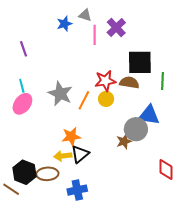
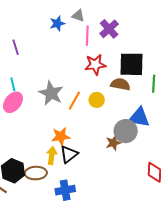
red star: (105, 81) -> (95, 65), moved
yellow arrow: (63, 156) -> (52, 156), turned 102

